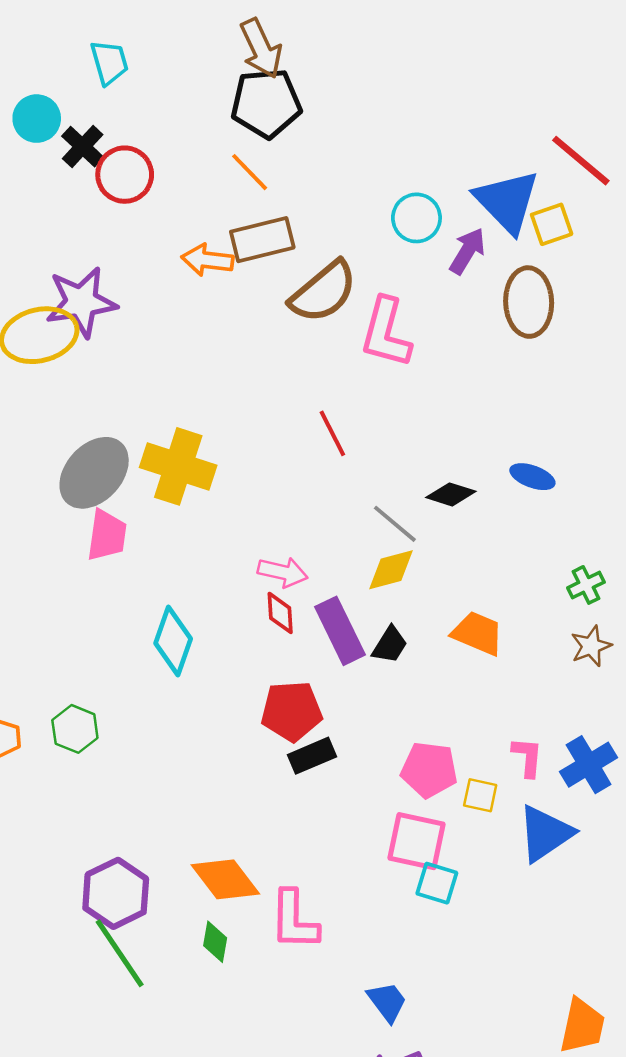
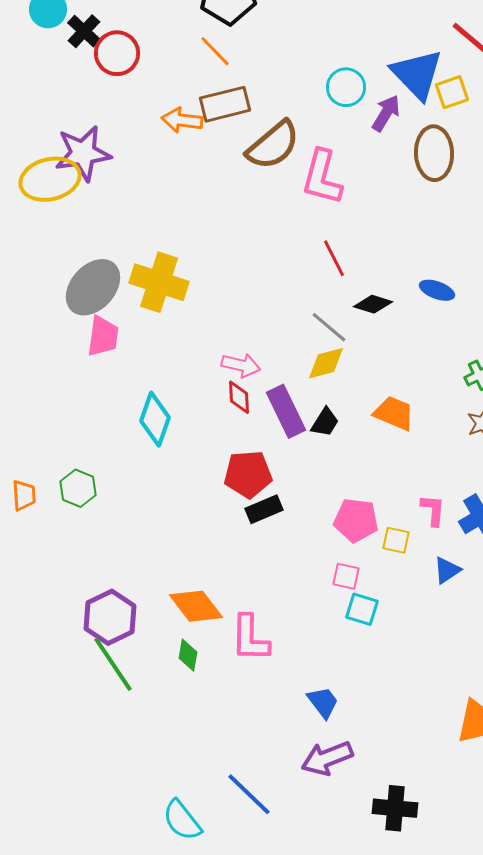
red line: (332, 433) -> (334, 258), moved
blue triangle: (545, 833) -> (447, 570), size x0.6
pink square: (416, 841) -> (346, 576), size x0.6

